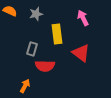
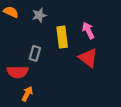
pink arrow: (83, 18) -> (88, 31), moved
red semicircle: (45, 66) -> (17, 72), moved

